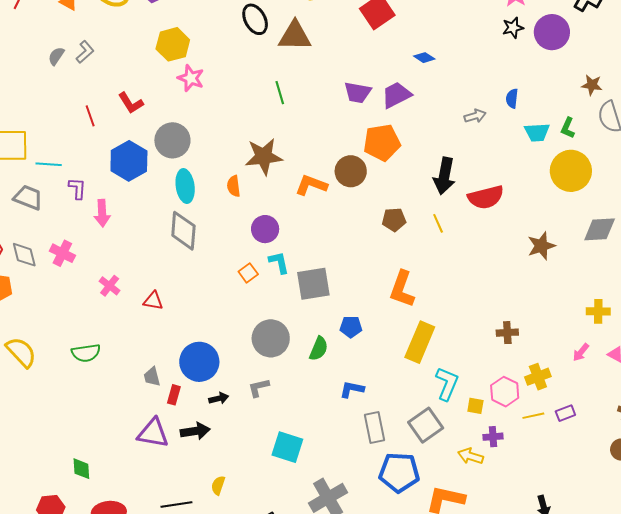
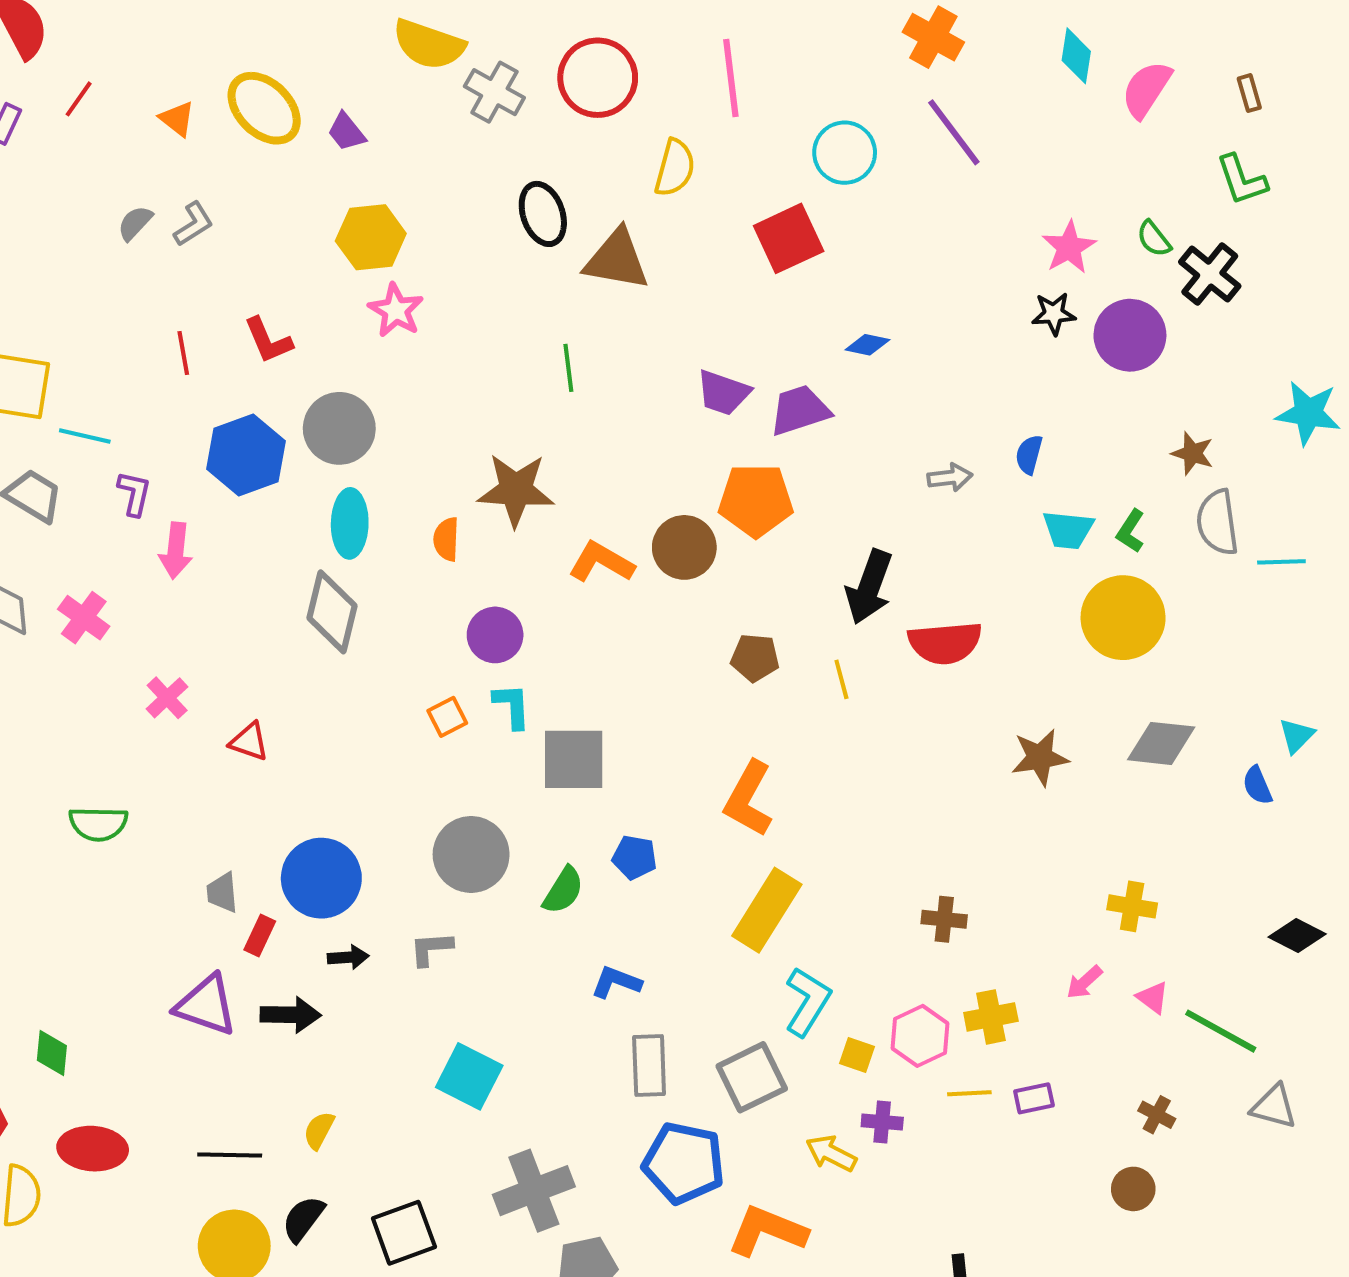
blue diamond: (424, 58) -> (867, 345), turned -30

